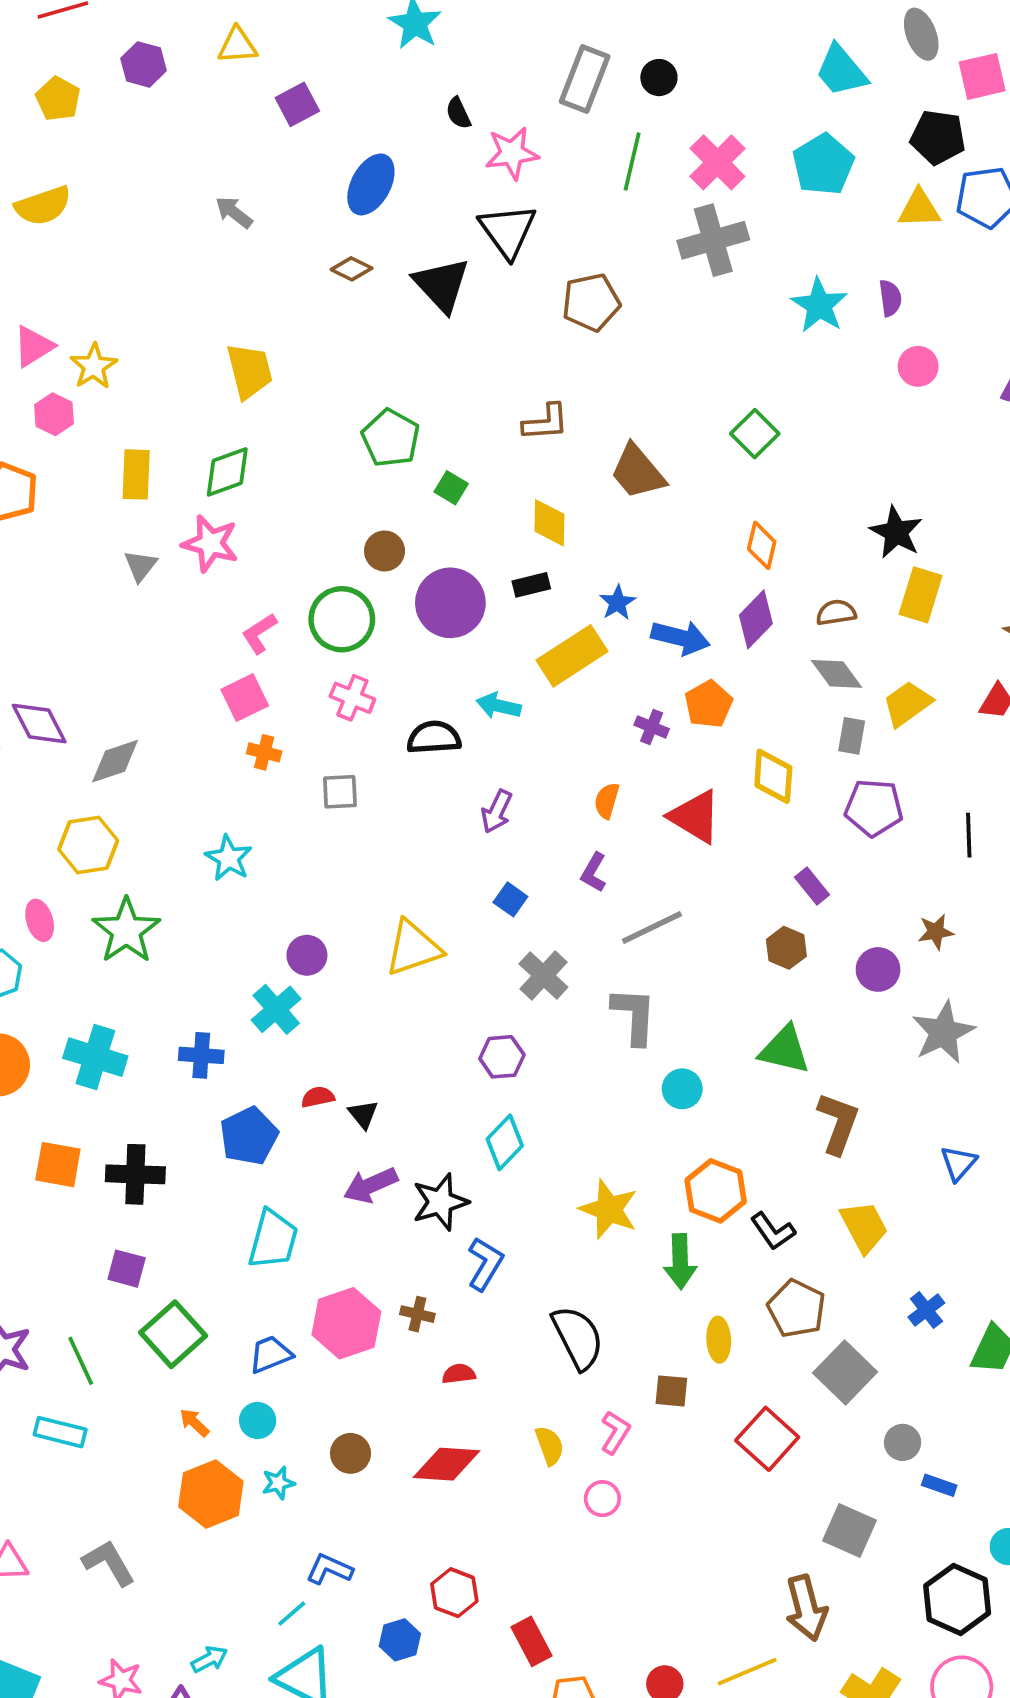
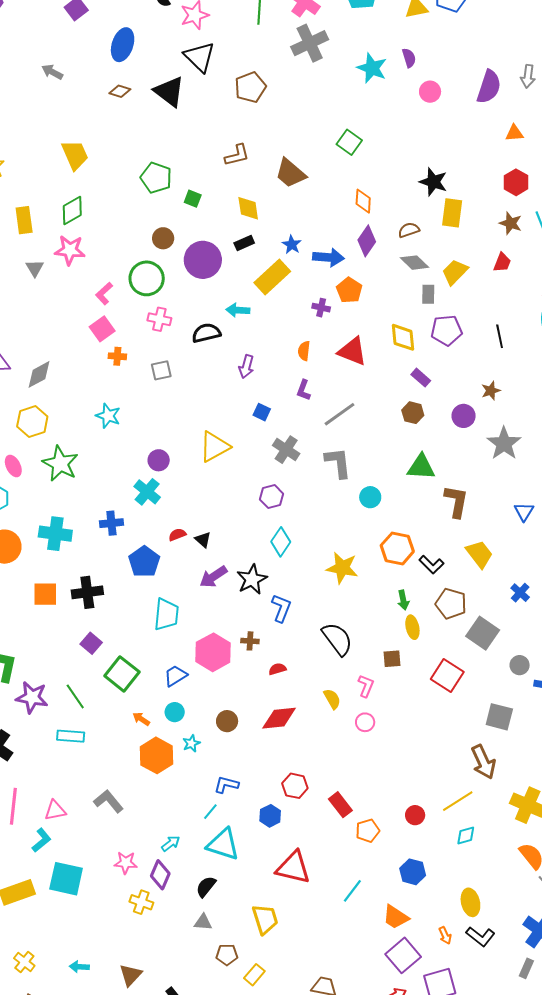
yellow diamond: (773, 776) -> (403, 337), moved
green arrow: (680, 1261) -> (403, 600), moved, size x0.7
purple square: (127, 1269) -> (91, 643), turned 35

